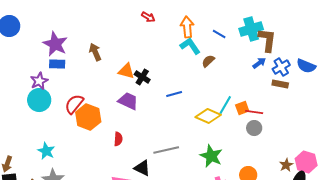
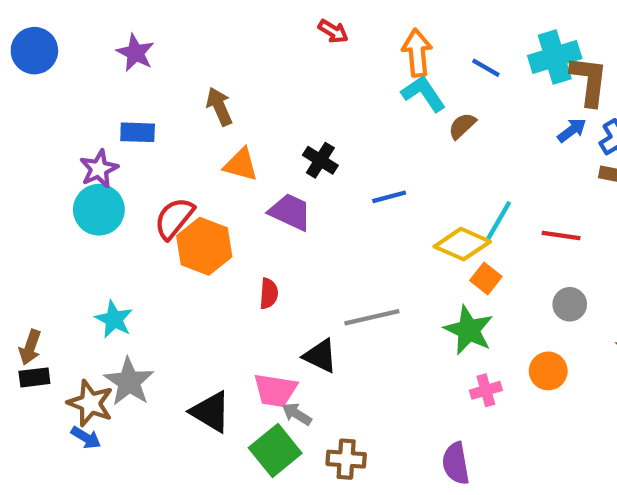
purple star: (55, 44) -> (135, 53), moved, size x0.7
orange triangle: (126, 71) -> (241, 165), moved
orange square: (242, 108) -> (486, 279), moved, turned -32
gray circle: (254, 128) -> (570, 304), moved

